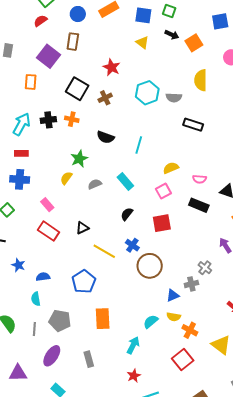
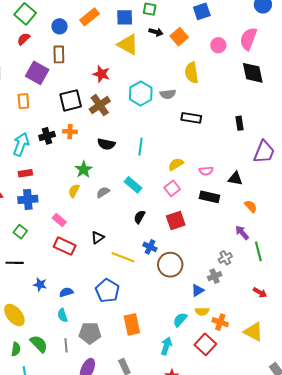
yellow triangle: (142, 43) -> (128, 44), size x1.6
black square: (77, 89) -> (71, 100), turned -35
brown cross: (105, 98) -> (100, 105), size x1.5
gray cross: (205, 268) -> (225, 258), turned 32
red square: (183, 359) -> (205, 344), moved

